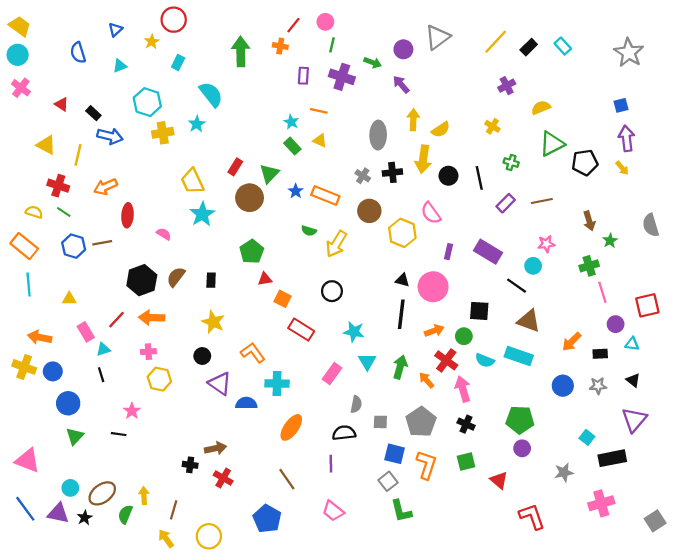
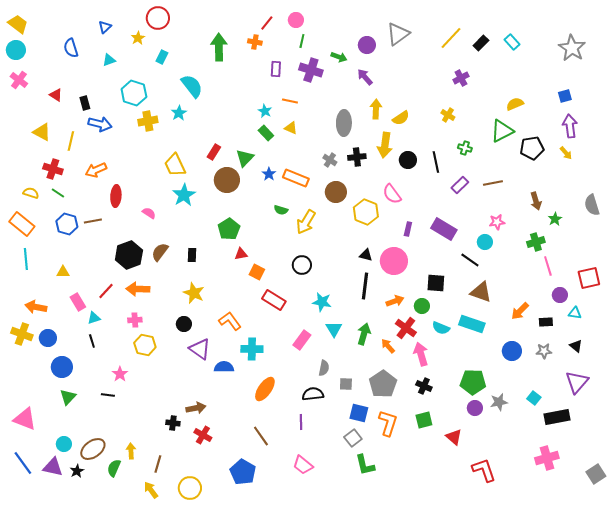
yellow semicircle: (541, 108) -> (515, 104), moved
black rectangle: (93, 113) -> (85, 103), turned 32
gray star: (564, 473) -> (499, 402), moved

